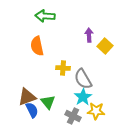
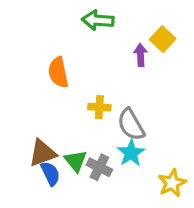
green arrow: (45, 16) -> (98, 20), moved
yellow square: (105, 46) -> (163, 39), moved
yellow star: (96, 111) -> (172, 183), moved, turned -30
gray cross: (73, 116) -> (99, 167), moved

